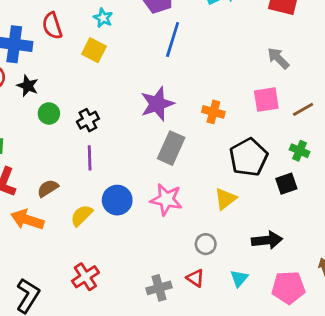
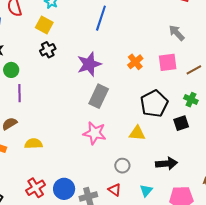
orange cross: (213, 112) -> (135, 62), moved, turned 35
black cross: (88, 120) -> (48, 50), moved
purple line: (90, 158) -> (19, 93), moved
yellow triangle: (225, 199) -> (137, 133), turned 42
blue circle: (117, 200) -> (64, 189), moved
yellow semicircle: (82, 215) -> (34, 144), turned 42

